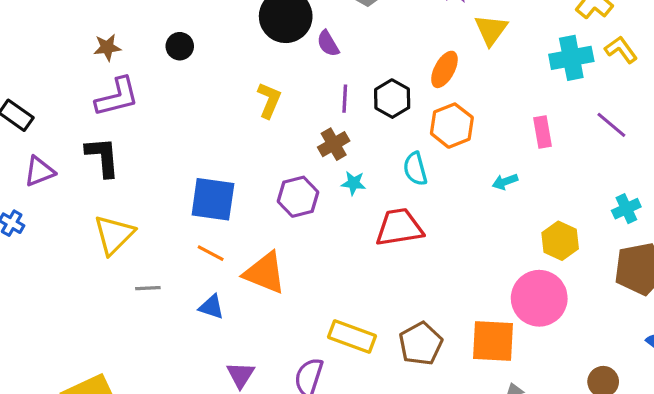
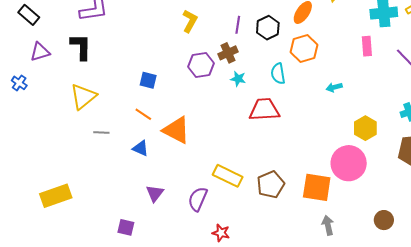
pink rectangle: (543, 132) -> (367, 46), moved
purple hexagon: (298, 197) -> (201, 65), moved
blue square: (213, 199) -> (148, 80), size x0.6

